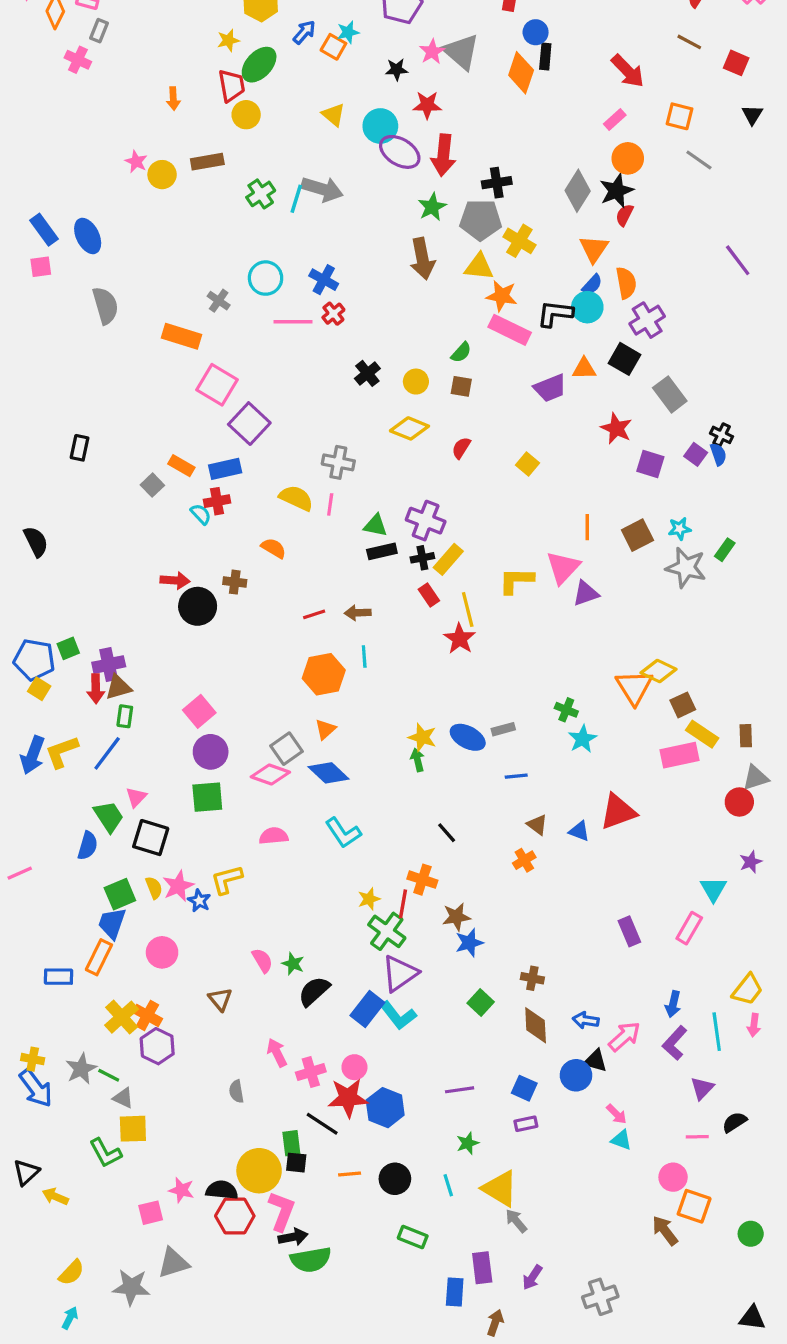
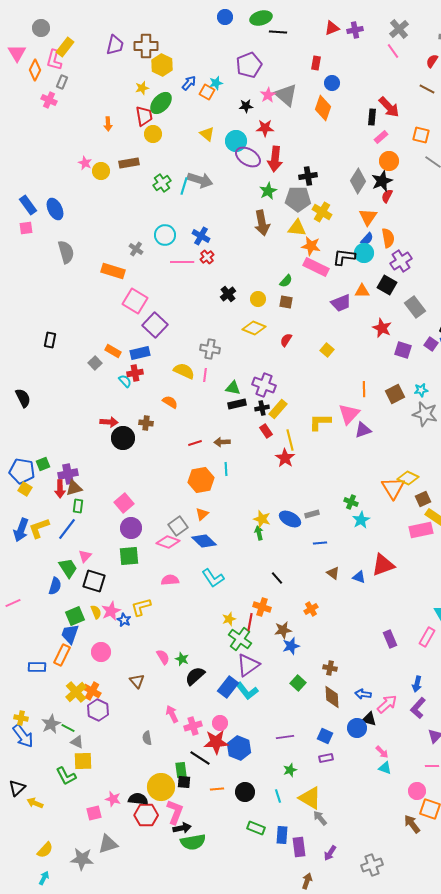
black rectangle: (545, 56) -> (372, 117), moved
orange cross: (524, 860) -> (311, 609), moved
blue rectangle: (455, 1292) -> (282, 835), moved

